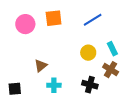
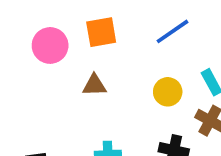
brown triangle: (41, 66) -> (94, 85), moved, turned 40

